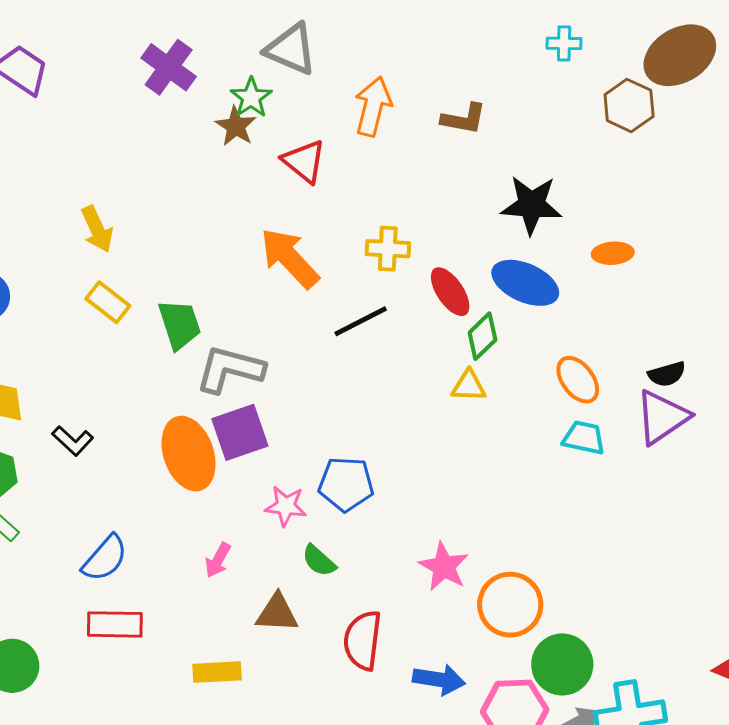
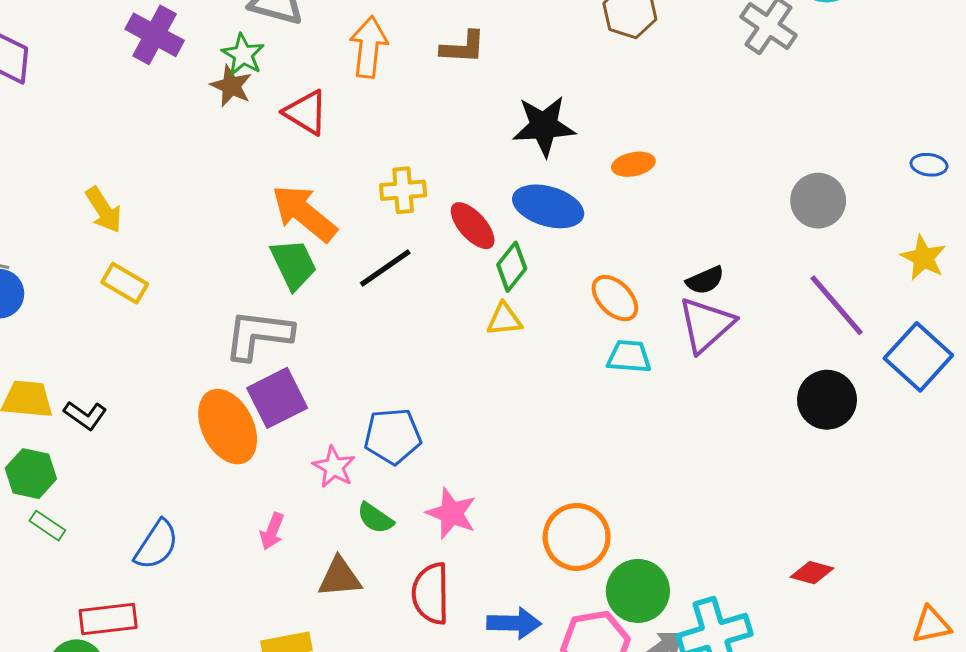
green trapezoid: (180, 324) -> (294, 264), moved
black L-shape: (73, 441) -> (85, 415), moved
pink star: (286, 506) -> (334, 467), turned 30
pink star: (444, 567) -> (451, 513), moved
red rectangle: (115, 624) -> (108, 619), moved

